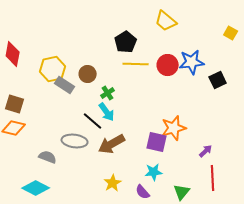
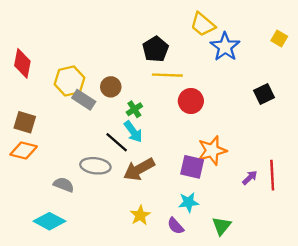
blue star: (192, 62) -> (225, 47), moved, turned -30
red circle: (168, 65) -> (191, 101), moved
red line: (213, 178) -> (272, 175), moved

